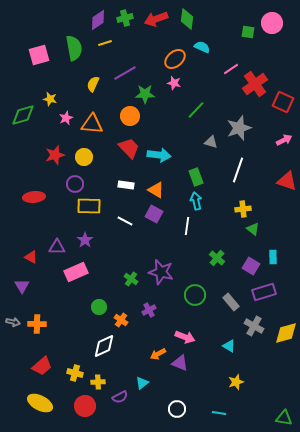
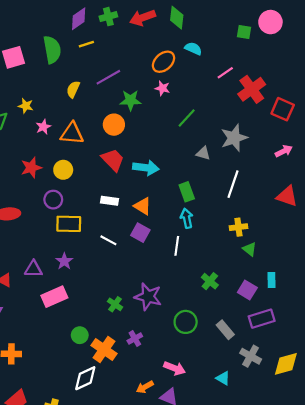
orange cross: (121, 320) -> (104, 350), size x1.6

